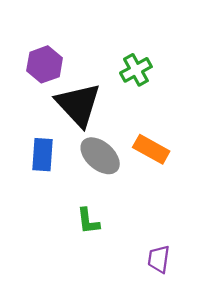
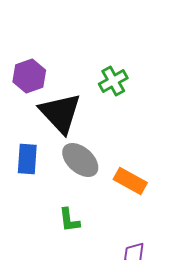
orange rectangle: (151, 149) -> (130, 181), moved

